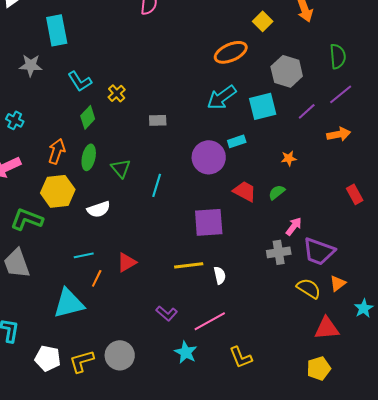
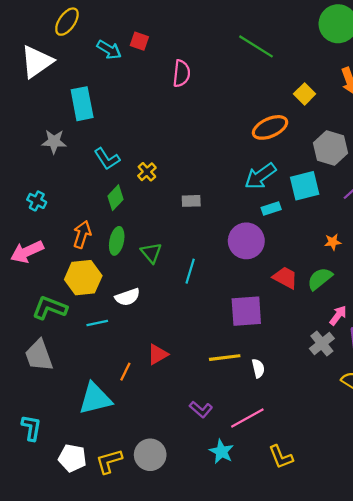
cyan rectangle: (237, 141) -> (271, 208), moved
green semicircle: (277, 192) -> (320, 279), size x1.4
gray cross: (279, 252) -> (322, 344), turned -30
cyan line: (84, 255) -> (97, 323), moved

